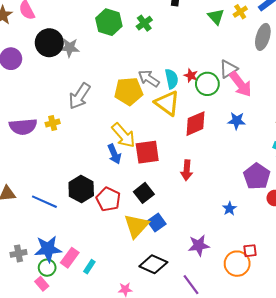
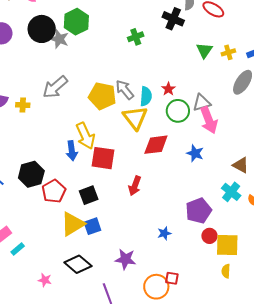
green hexagon: (109, 22) -> (76, 22), moved
red star: (191, 76) -> (168, 89), moved

